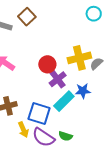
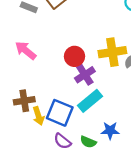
blue star: (83, 91) -> (110, 131), moved
yellow arrow: (23, 130) -> (38, 116), moved
purple semicircle: (43, 137) -> (62, 141), size x0.7

